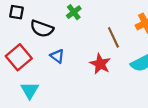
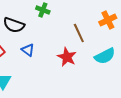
green cross: (74, 12) -> (43, 10), turned -32

